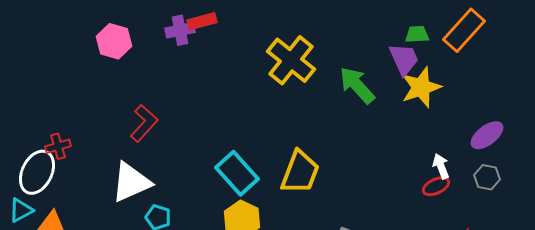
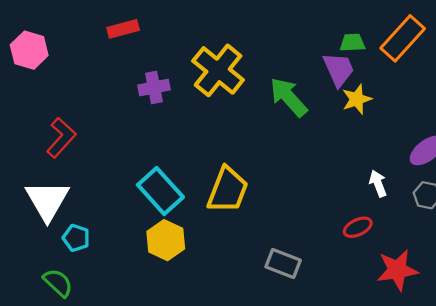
purple cross: (180, 30) -> (154, 87), moved
yellow star: (421, 87) -> (357, 99), size x0.7
white triangle: (131, 182) -> (47, 201), turned -36
red ellipse: (436, 186) -> (358, 227), moved

